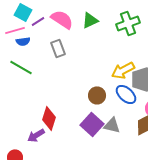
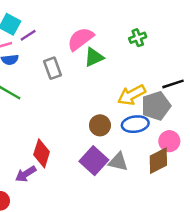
pink semicircle: (62, 19) -> (80, 39), moved, turned -70
green triangle: (90, 20) -> (94, 57), moved
green cross: (128, 23) -> (138, 38), size x0.6
blue ellipse: (126, 94) -> (135, 124), turned -50

